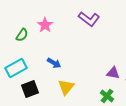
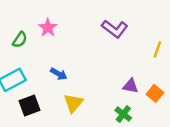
purple L-shape: (89, 19) -> (115, 29), moved

